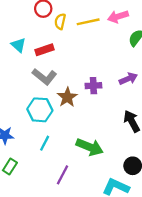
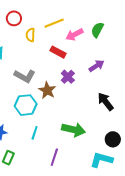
pink arrow: (118, 17) -> (74, 35), moved
yellow semicircle: (60, 21) -> (30, 35), moved
red rectangle: (45, 50) -> (58, 52), moved, turned 56
purple cross: (93, 86) -> (68, 77), turned -32

